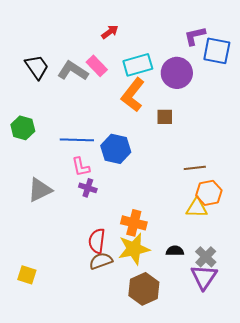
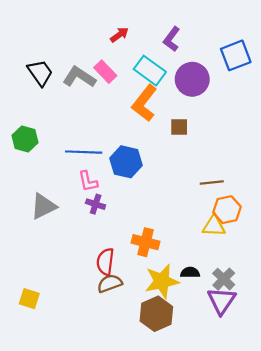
purple L-shape: (195, 36) -> (172, 39), moved, turned -40
blue square: (217, 51) -> (236, 55), turned -32
cyan rectangle: (138, 65) -> (150, 71), turned 52
yellow star: (134, 249) -> (162, 281), moved

